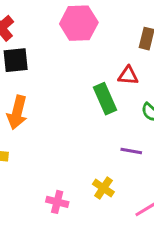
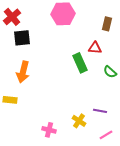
purple line: (131, 151) -> (100, 111), moved

